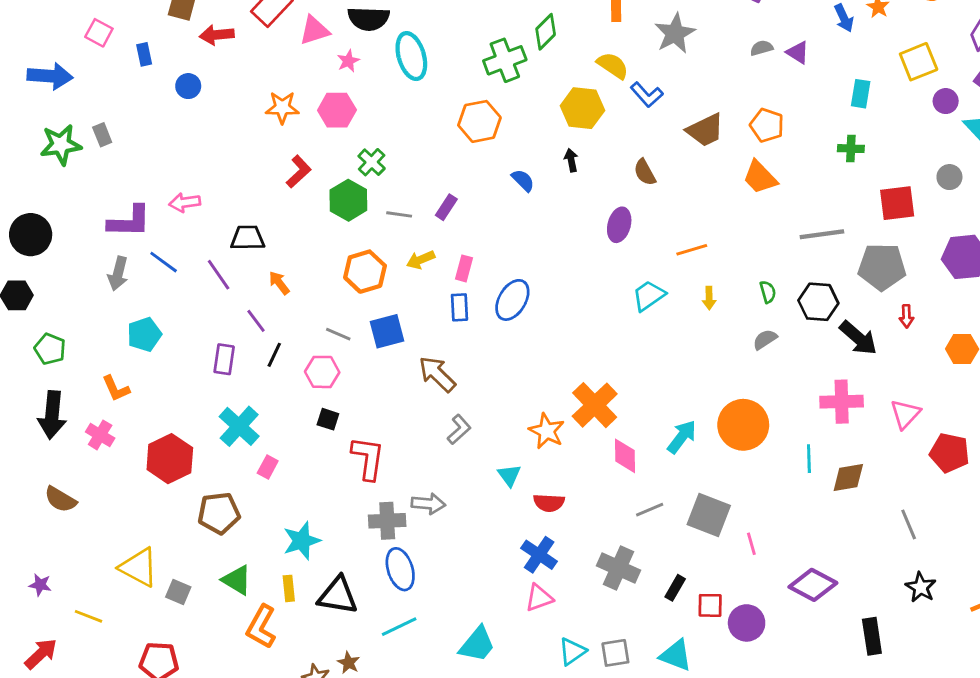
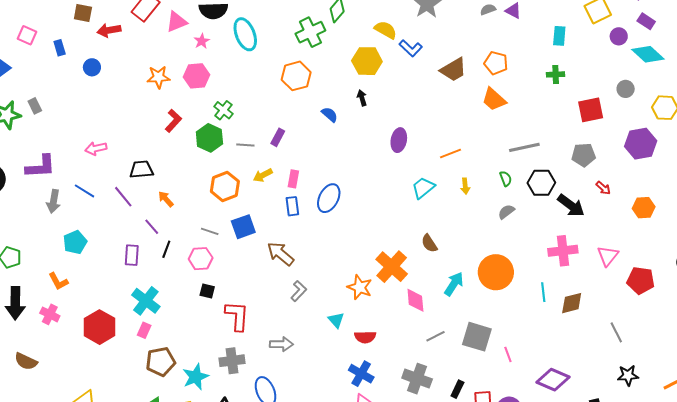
brown semicircle: (645, 172) -> (429, 243), moved
purple L-shape: (129, 221) -> (41, 167), moved
gray line: (822, 234) -> (524, 147), moved
gray pentagon: (882, 267) -> (584, 155), size x0.7
red arrow: (906, 316) -> (603, 188), turned -42
pink rectangle: (268, 467) -> (144, 330), moved
brown pentagon: (219, 513) -> (161, 362), moved
gray cross: (387, 521) -> (232, 361), moved
black star: (921, 587) -> (628, 375), turned -30

